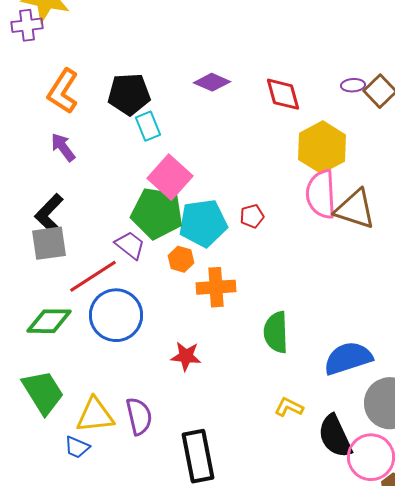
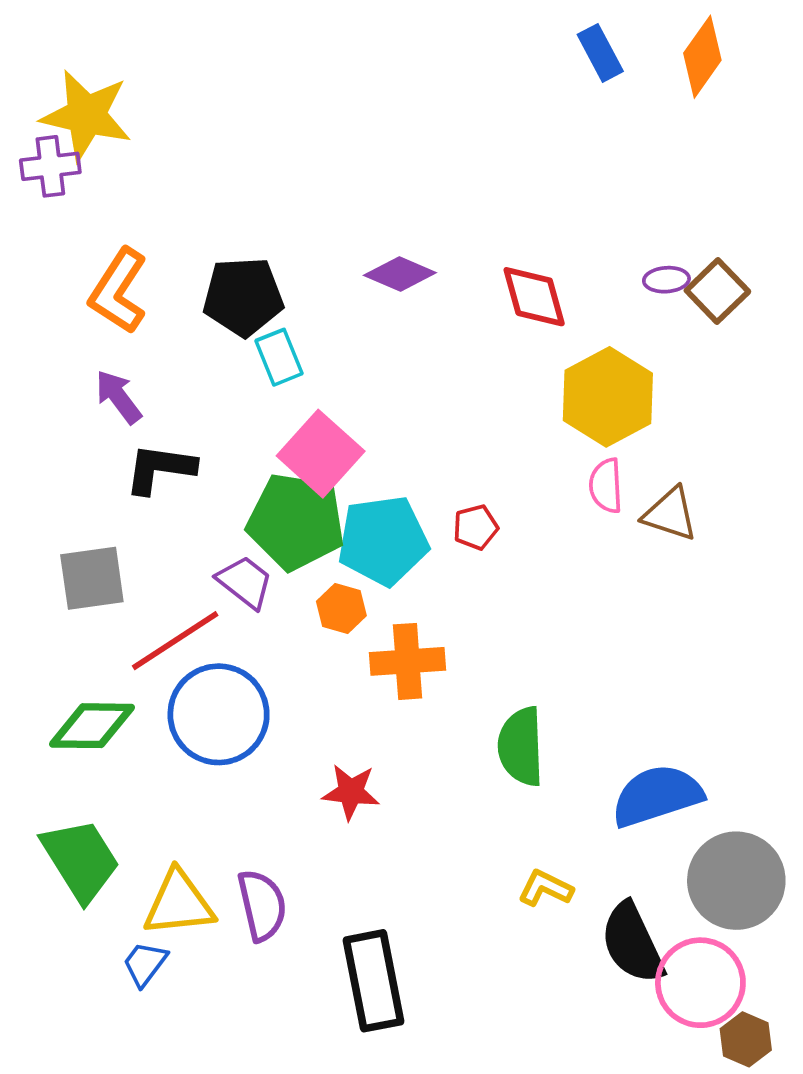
pink semicircle: (321, 194) -> (606, 486), size x0.6
brown triangle: (355, 209) -> (670, 514), size x0.7
black L-shape: (49, 213) -> (160, 469), moved, turned 54
blue trapezoid: (77, 447) -> (145, 964), turned 104

